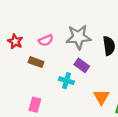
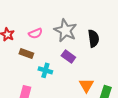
gray star: (78, 37) -> (65, 30), turned 30
cyan cross: (66, 81) -> (45, 70), moved

